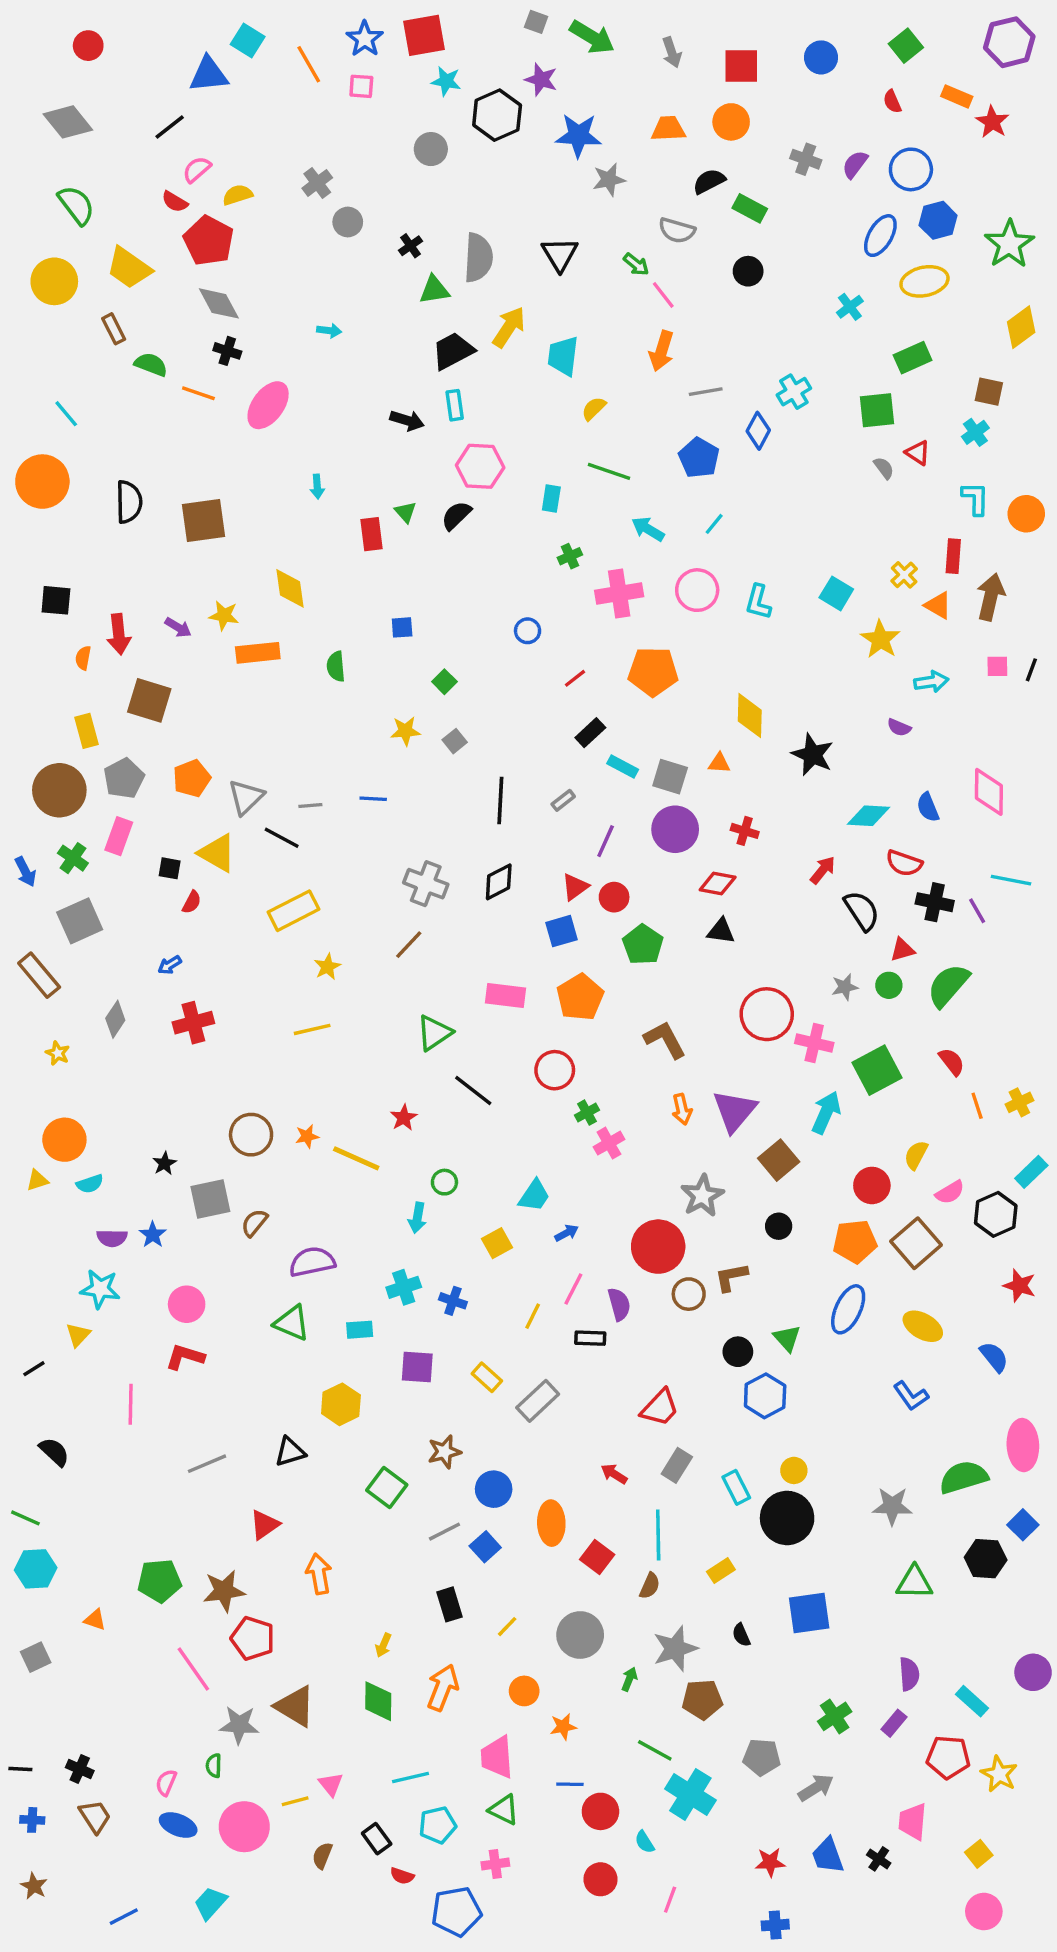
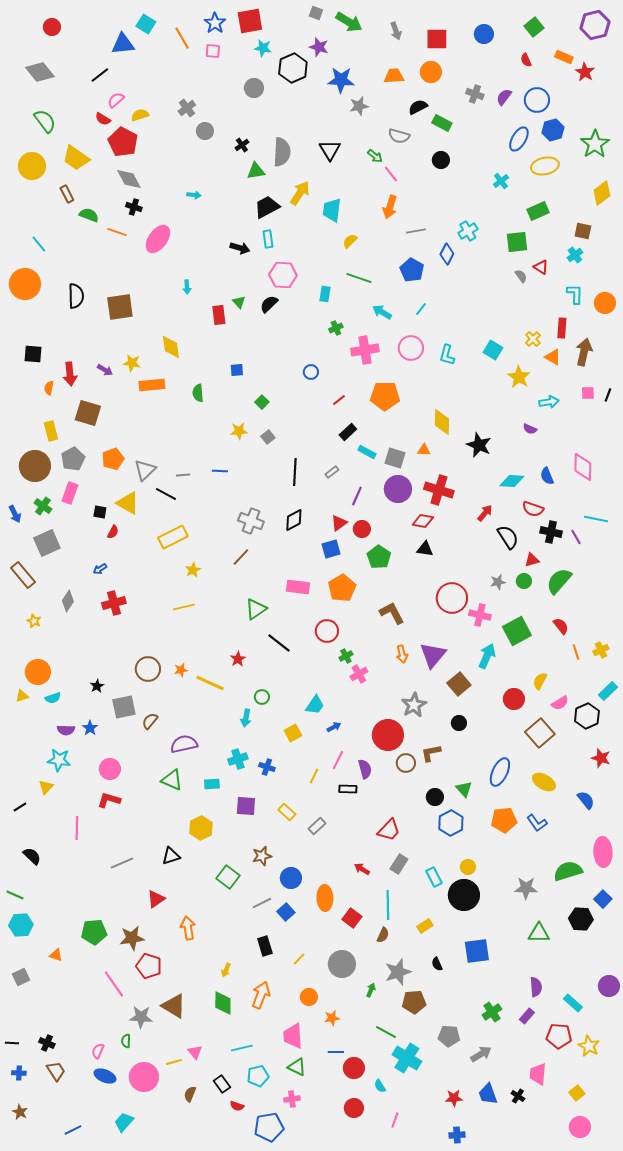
red cross: (745, 831) -> (439, 490), size x1.8
orange pentagon: (855, 1241) -> (504, 820), moved
gray rectangle: (538, 1401) -> (317, 826), size x0.7

